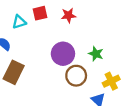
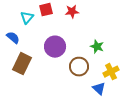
cyan triangle: (19, 22) -> (27, 18), turned -32
purple circle: (63, 54) -> (55, 47), moved

